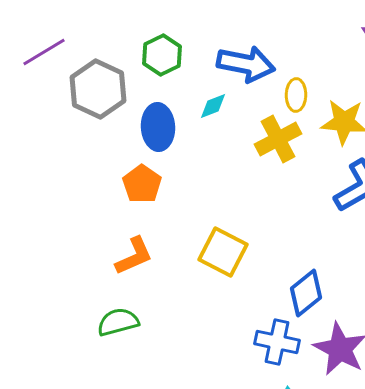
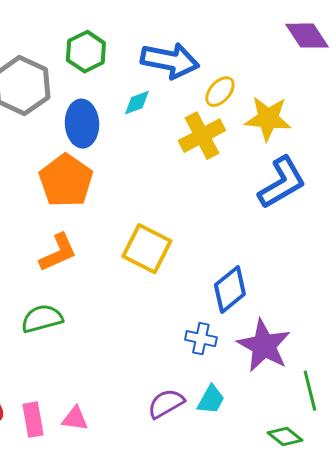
yellow ellipse: (296, 95) -> (220, 92), turned 40
orange pentagon: (142, 184) -> (66, 181), size x1.4
blue cross: (277, 342) -> (201, 339), size x0.7

